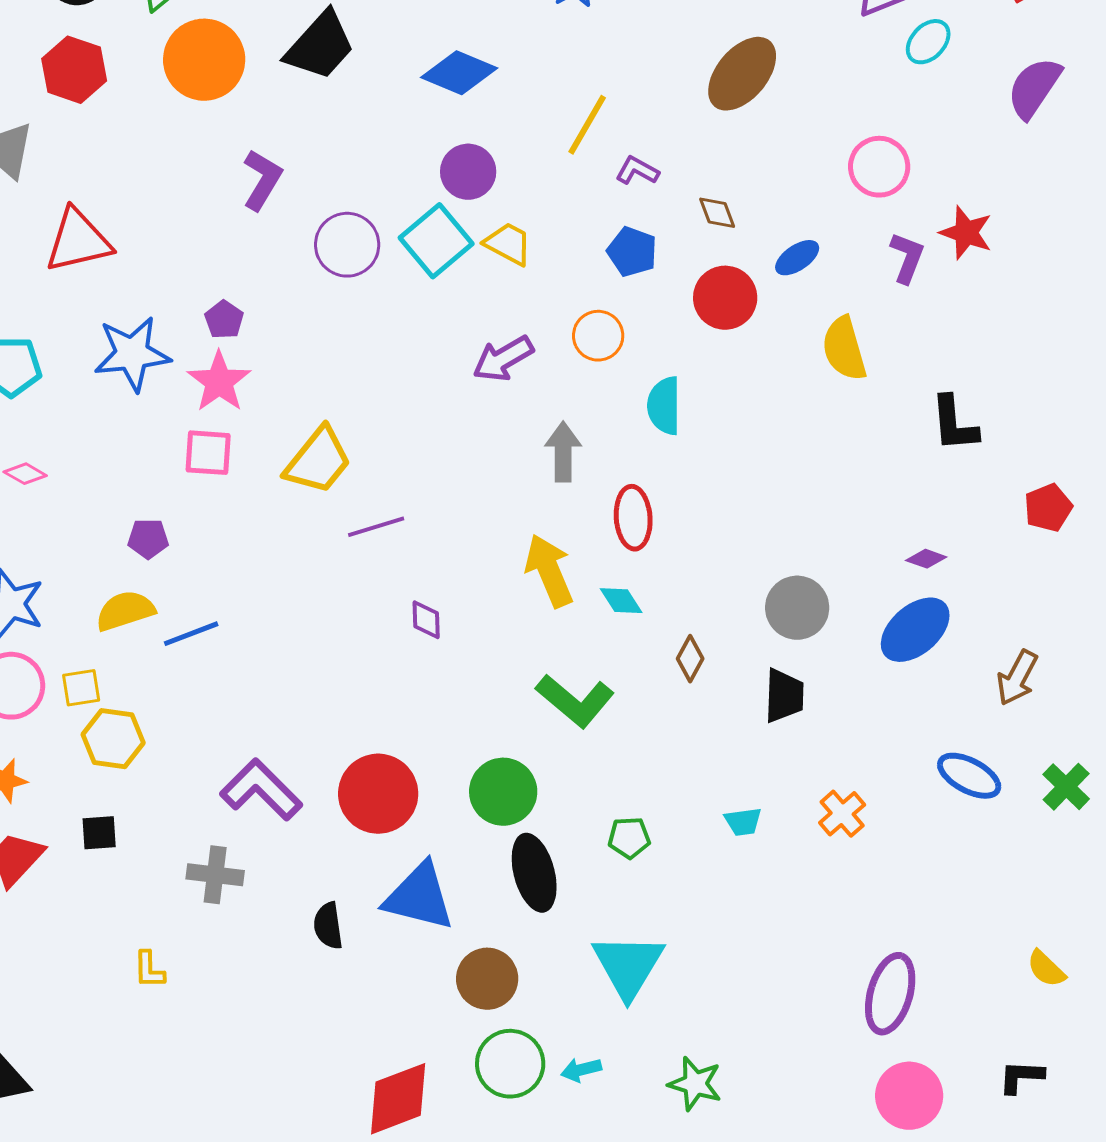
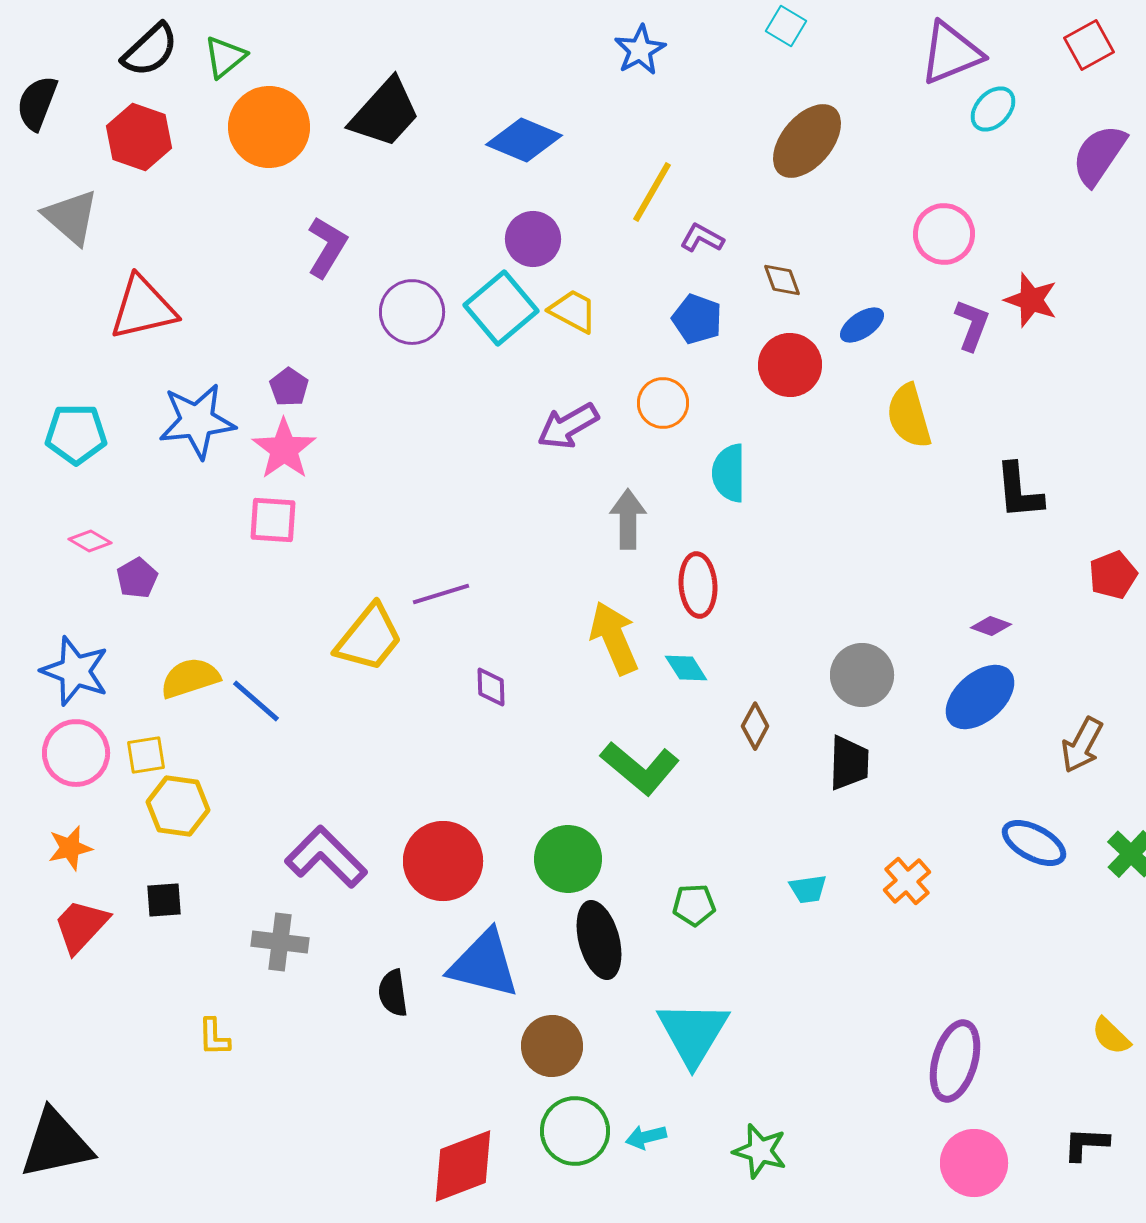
yellow trapezoid: (318, 461) -> (369, 638), moved
purple pentagon: (148, 539) -> (137, 578), moved, turned -30
blue line: (191, 634) -> (256, 701), turned 62

